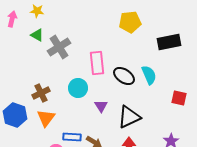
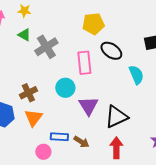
yellow pentagon: (130, 22) -> (93, 24), moved
black ellipse: (124, 76) -> (111, 51), moved
purple triangle: (101, 106) -> (88, 106), size x1.5

